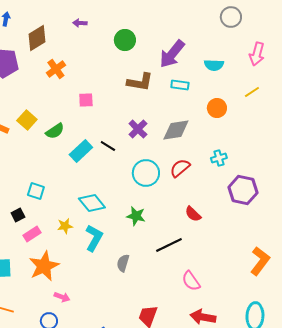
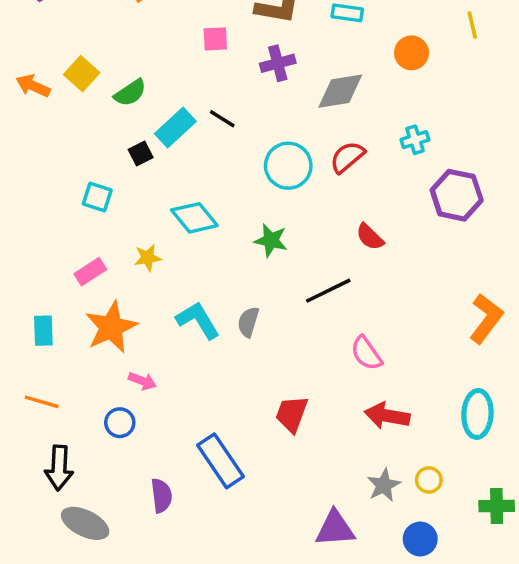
yellow line: (252, 92) -> (472, 25), turned -70
pink square: (86, 100) -> (215, 39), moved
purple cross: (138, 129) -> (278, 63), moved, turned 30
black square: (18, 215) -> (141, 154), moved
cyan L-shape: (94, 238) -> (198, 320), moved, turned -60

